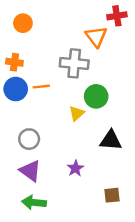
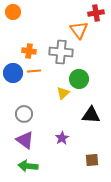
orange circle: (23, 23) -> (13, 12), moved
orange cross: (14, 62) -> (29, 51), moved

